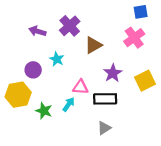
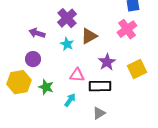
purple arrow: (37, 31) -> (37, 33), moved
cyan star: (57, 59) -> (67, 44), moved
cyan arrow: (69, 104) -> (70, 100), moved
green star: (44, 111) -> (46, 87), moved

